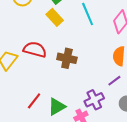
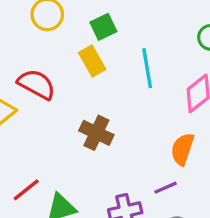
red semicircle: (35, 50) -> (36, 84), moved

